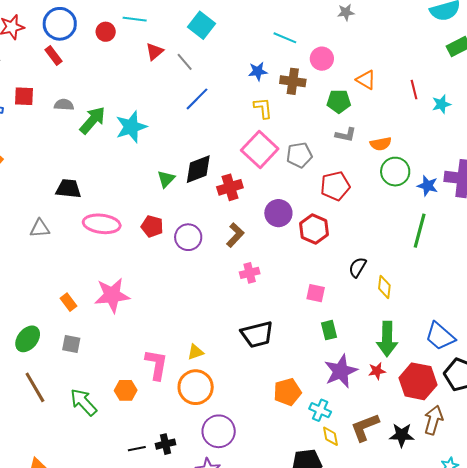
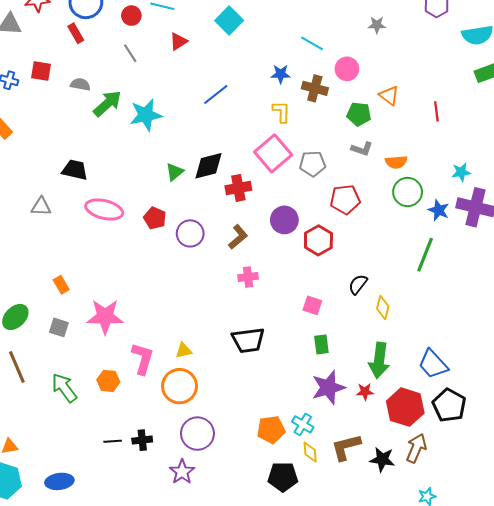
gray line: (185, 62) -> (130, 53), moved
cyan star: (441, 104) -> (461, 172), moved
pink star: (112, 295) -> (105, 317), moved
orange pentagon: (287, 392) -> (271, 430), moved

